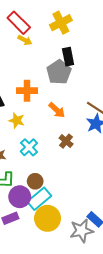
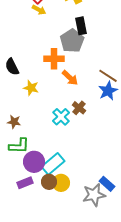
orange cross: (27, 91) -> (54, 59), moved
cyan cross: (29, 147) -> (61, 117), moved
brown circle: (35, 181) -> (49, 182), moved
yellow circle: (48, 218) -> (61, 183), size x0.7

